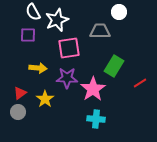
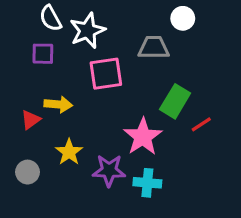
purple star: (67, 78) -> (109, 170), moved
red line: (140, 83) -> (201, 124), moved
red triangle: (20, 93) -> (31, 120), moved

